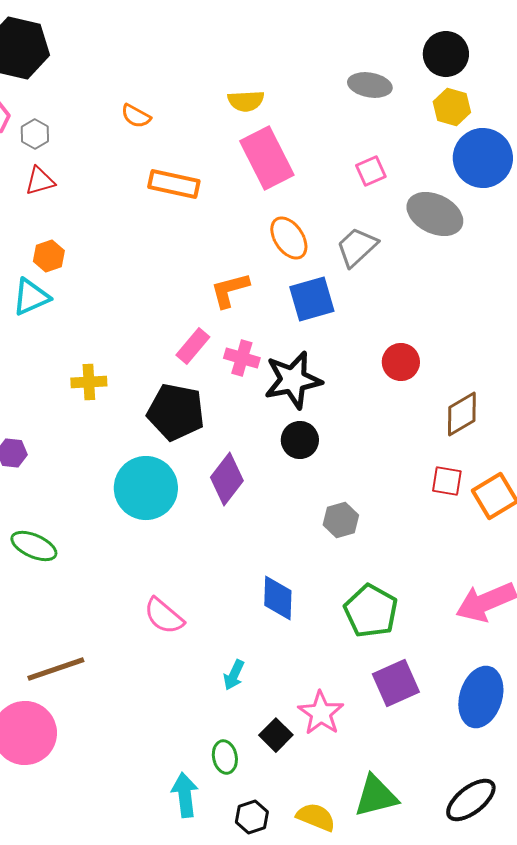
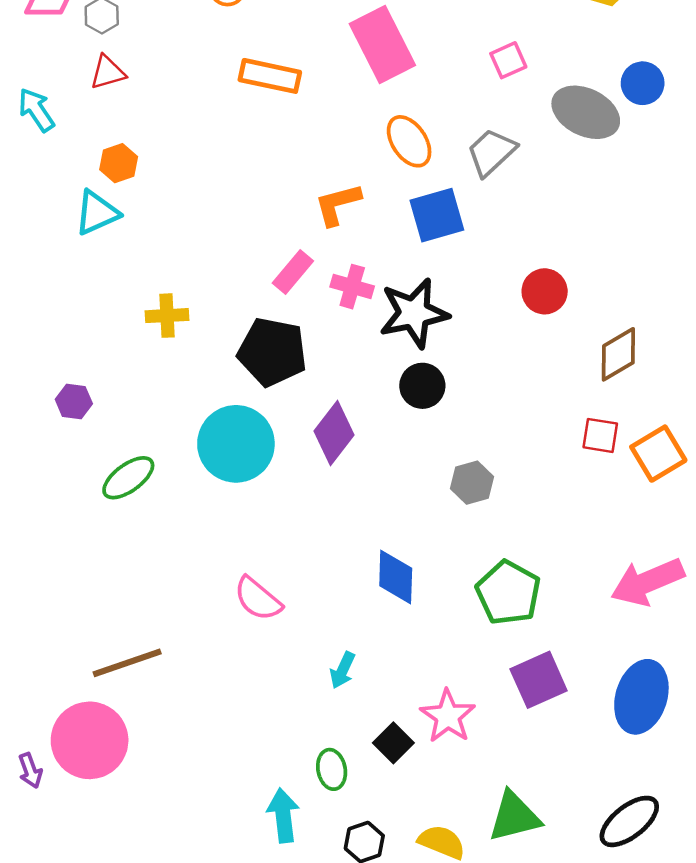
blue circle: (483, 158) -> (643, 83), moved, size x0.6
green ellipse: (34, 546) -> (128, 478), moved, turned -60

